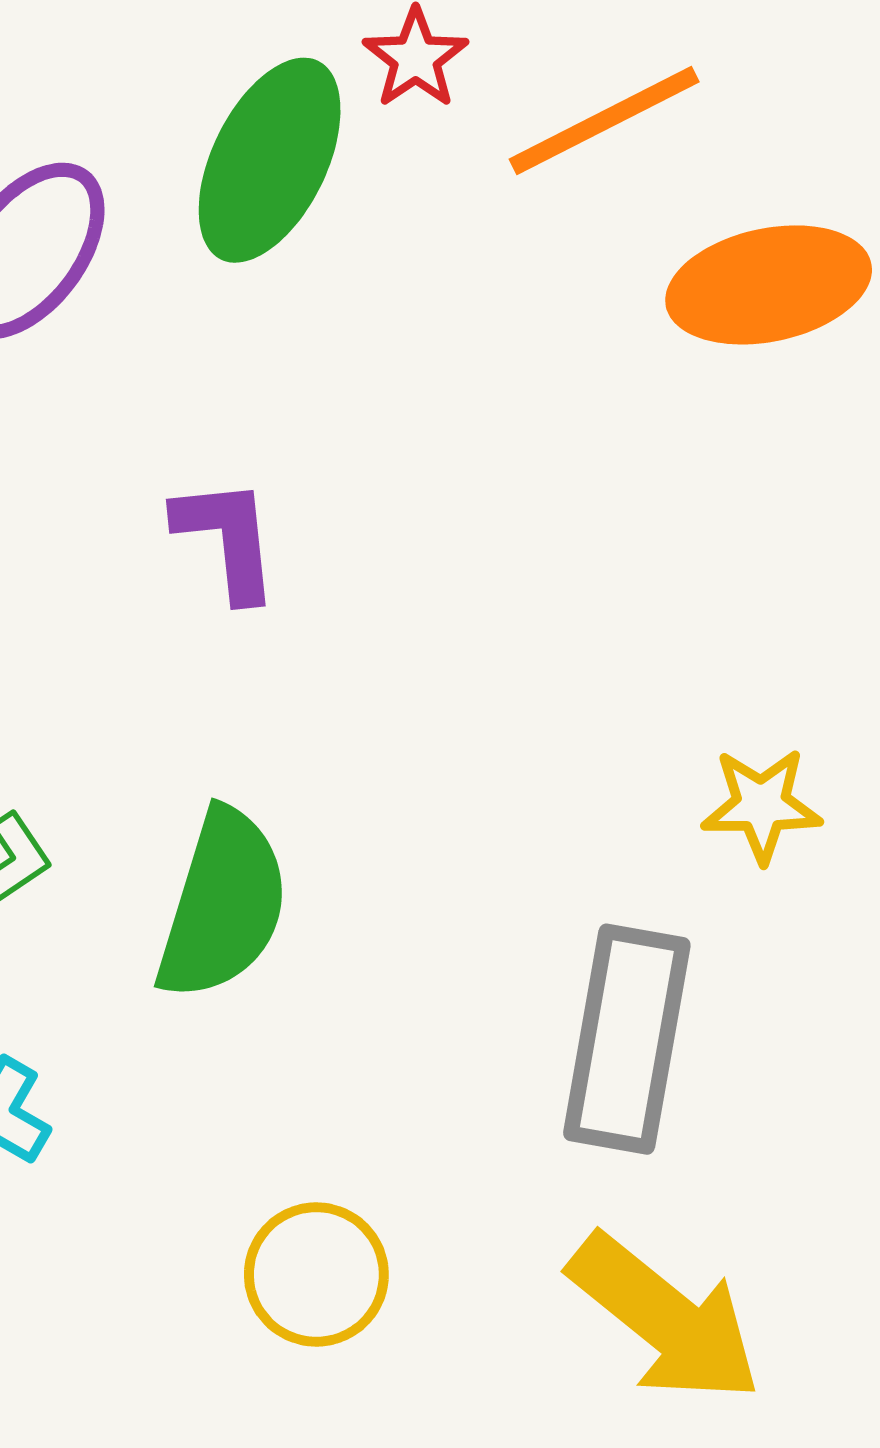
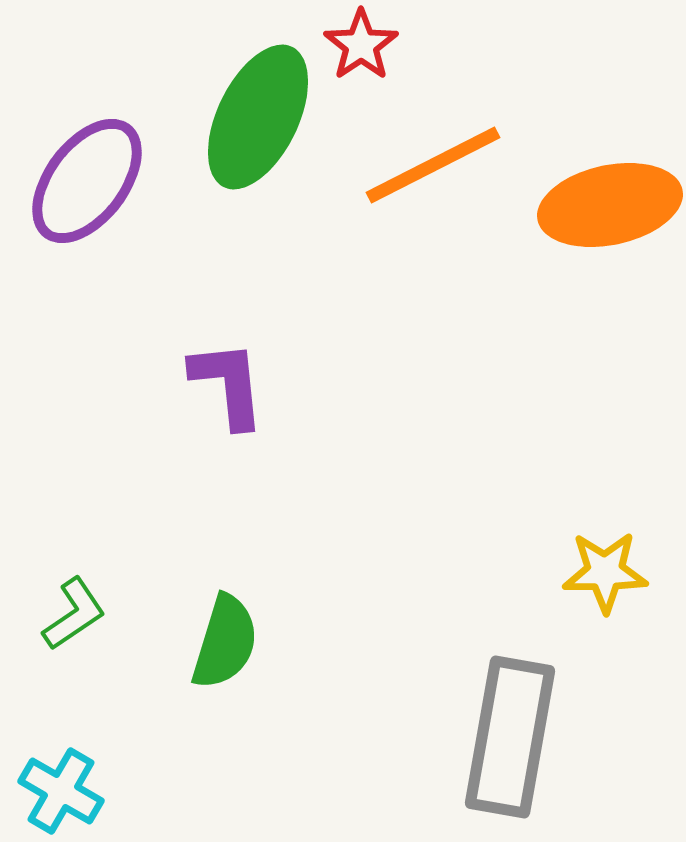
orange line: (604, 120) -> (433, 165), moved
green semicircle: (223, 904) -> (225, 642), size x0.7

